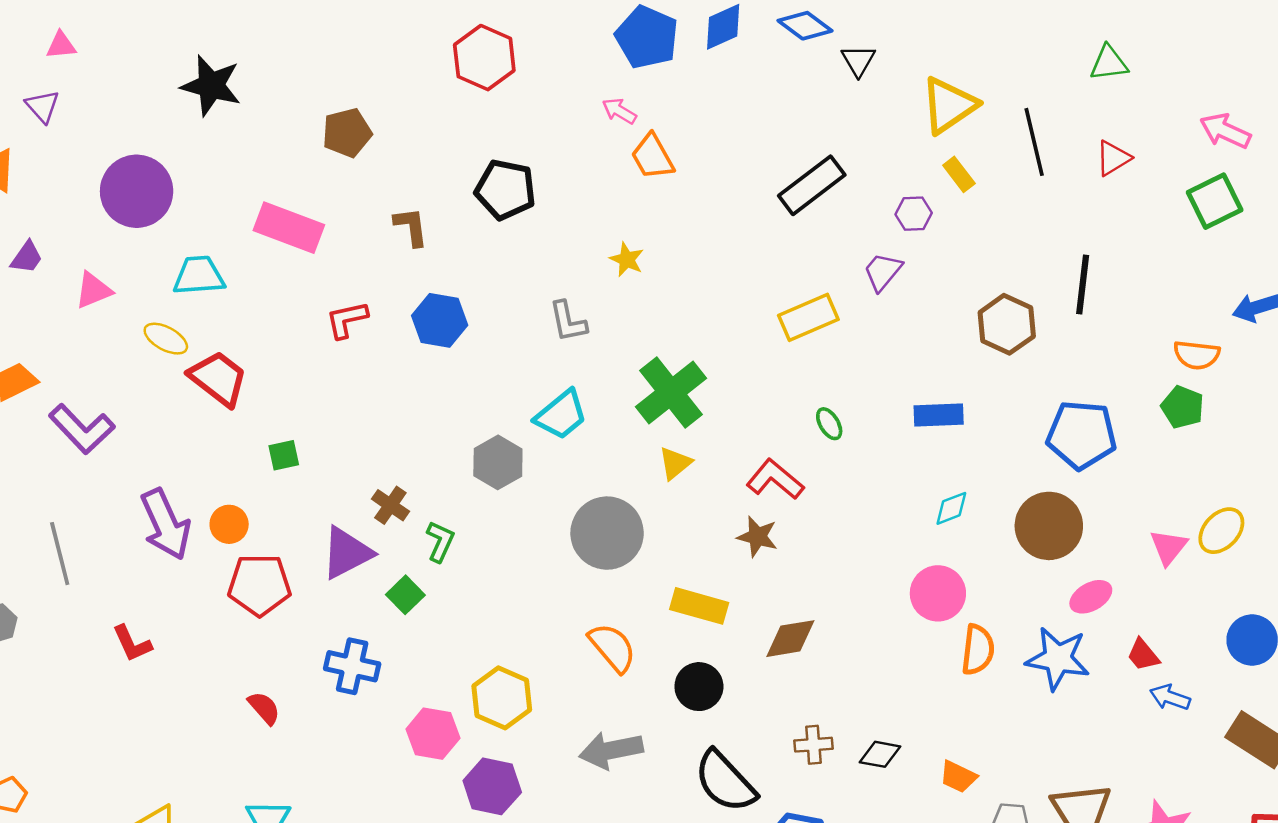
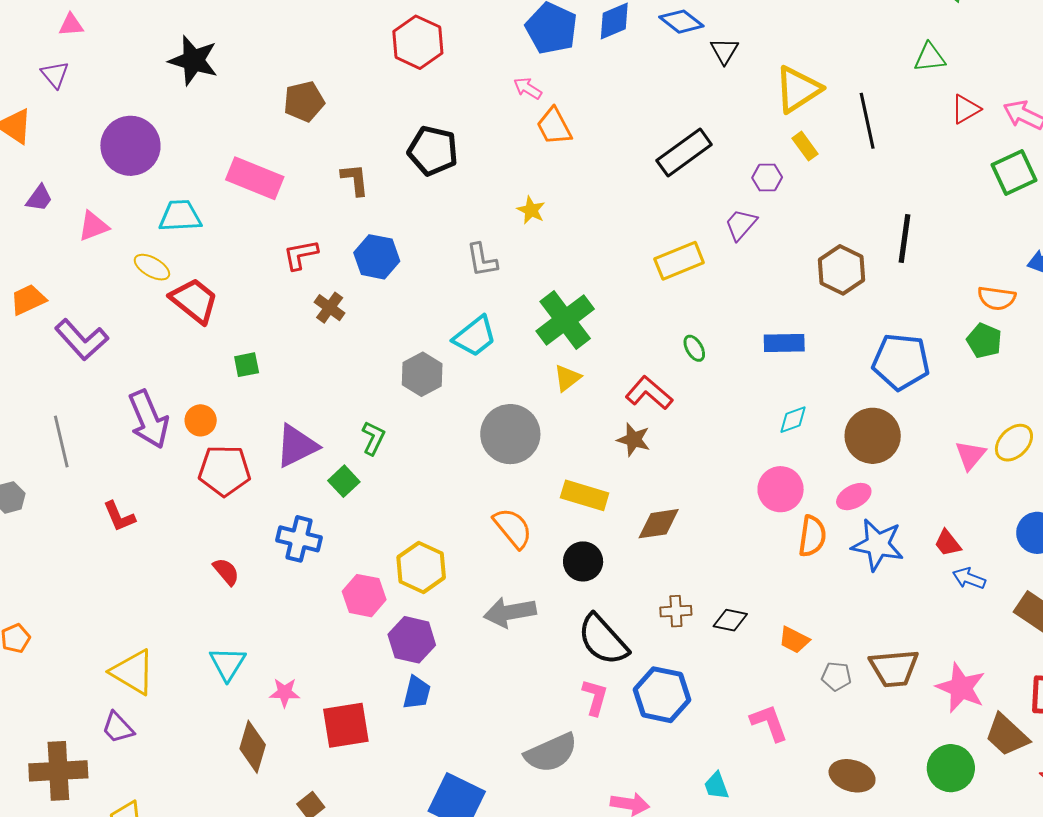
red triangle: (1113, 158) -> (966, 109), moved
brown cross: (390, 505) -> (330, 308), moved
pink ellipse: (1091, 597) -> (854, 497), moved

